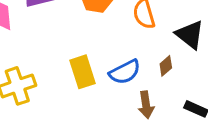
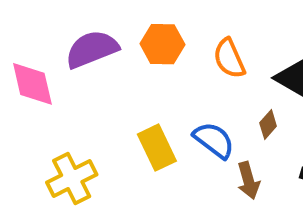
blue semicircle: (125, 72) -> (214, 140), turned -108

